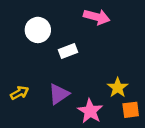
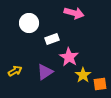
yellow star: (118, 88) -> (83, 75), moved
pink star: (90, 111) -> (69, 57), moved

